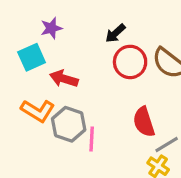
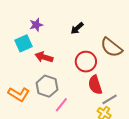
red circle: (130, 62) -> (86, 62), moved
orange L-shape: (38, 111) -> (19, 94), moved
pink line: (92, 139) -> (61, 105), moved, turned 35

